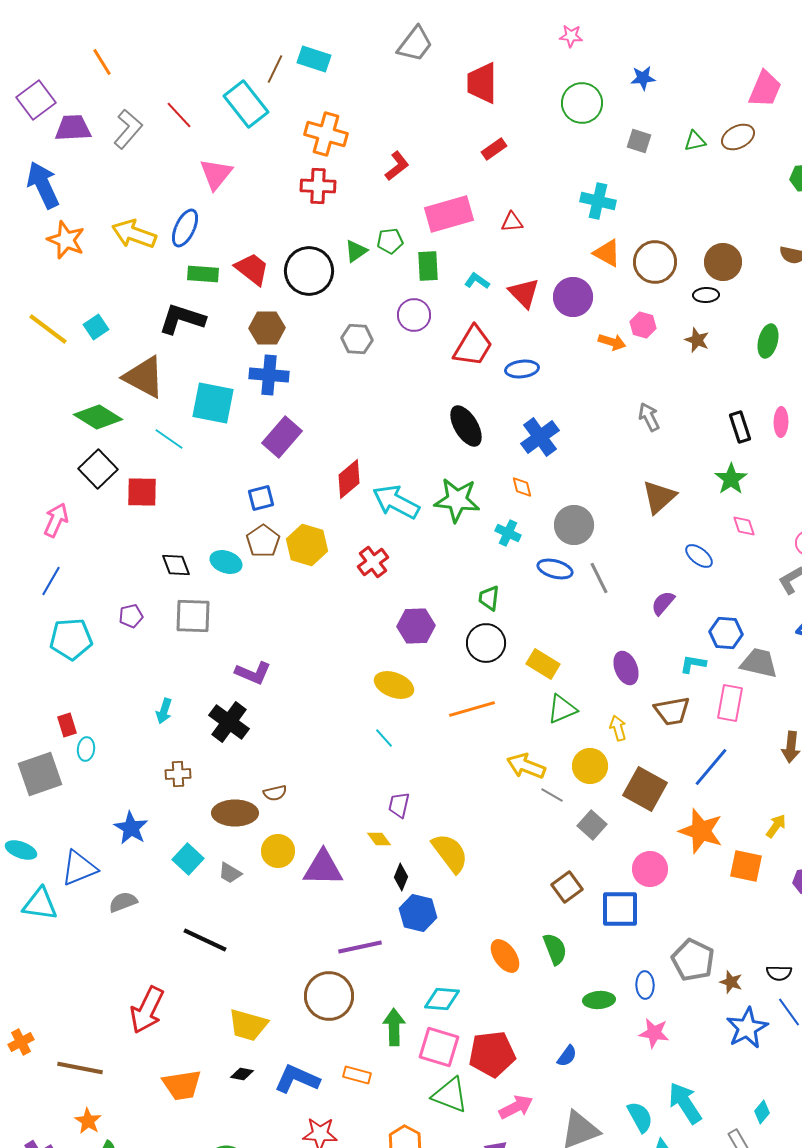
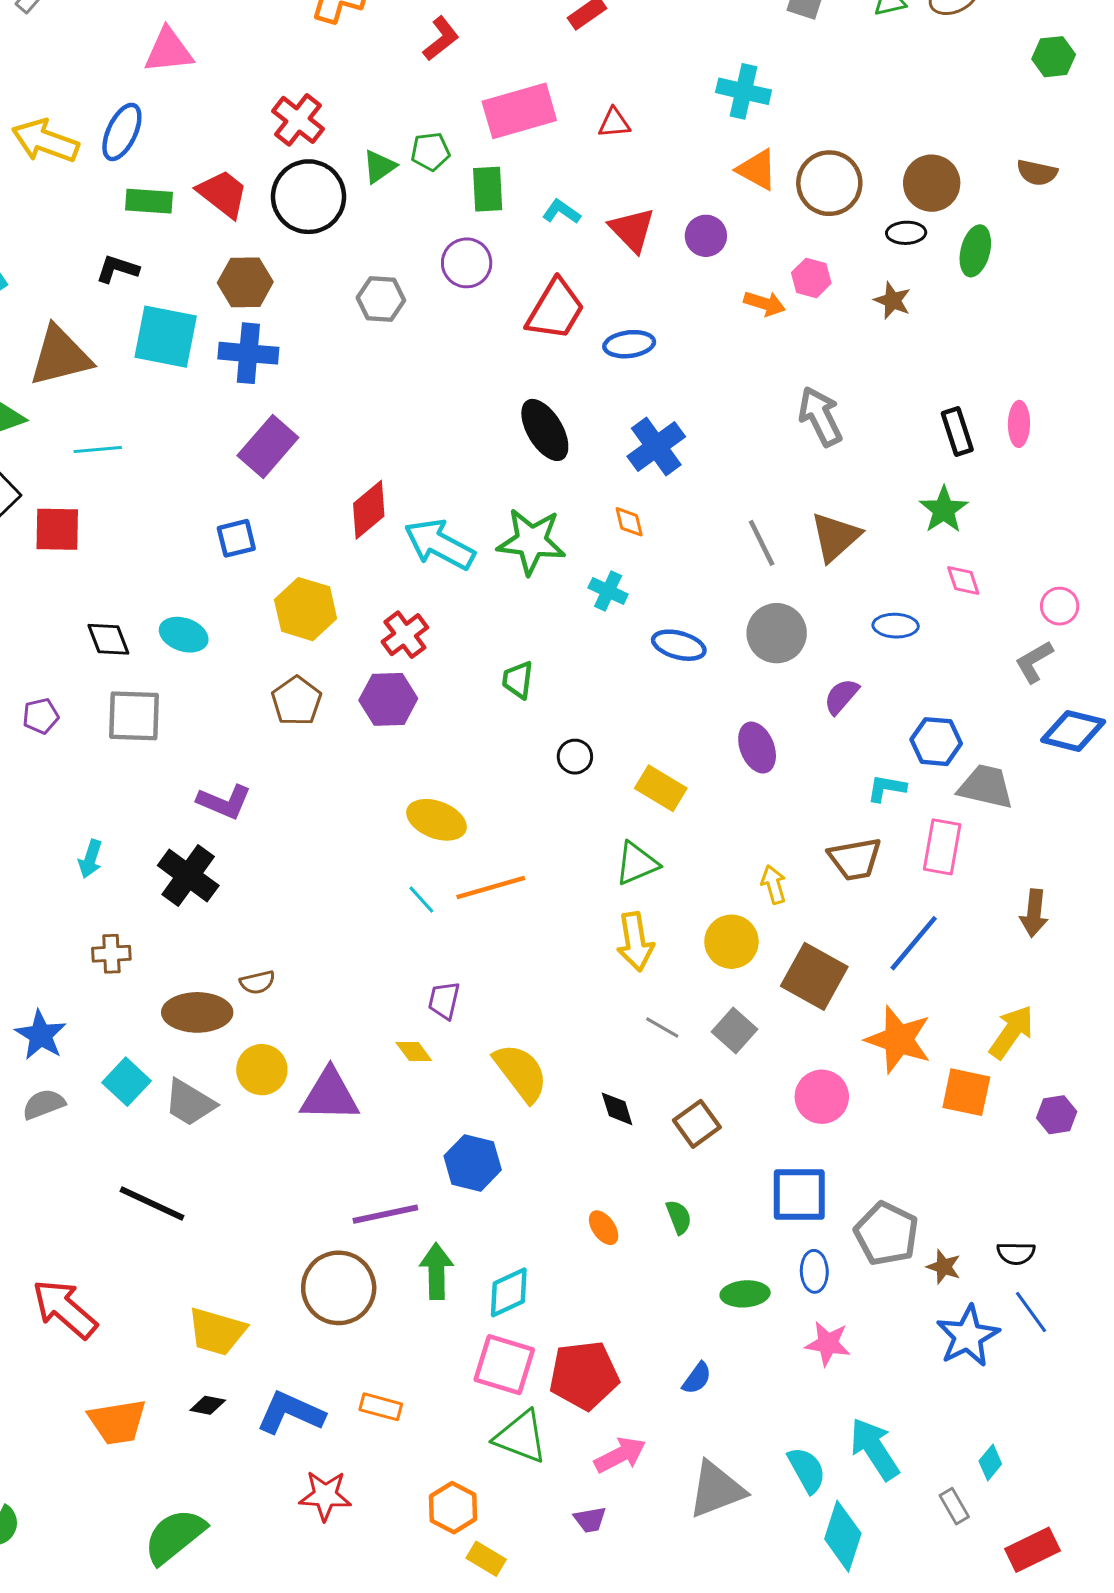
pink triangle: (216, 174) -> (169, 51), turned 45
red cross: (318, 186) -> (298, 120), moved, turned 36
purple circle: (573, 297) -> (706, 236), size x0.7
black L-shape: (182, 319) -> (117, 269), size x0.6
green ellipse: (768, 341) -> (975, 251), moved
brown triangle: (144, 377) -> (60, 356), turned -42
cyan square: (213, 403) -> (166, 337), moved
gray arrow: (649, 417) -> (820, 416), size x1.4
cyan line: (169, 439) -> (98, 450), turned -40
gray circle: (574, 525) -> (777, 633), moved
brown pentagon: (263, 541) -> (297, 701), moved
blue ellipse: (699, 556) -> (896, 626), turned -36
gray line: (599, 578) -> (762, 543), moved
green trapezoid: (489, 598) -> (518, 680), moved
purple hexagon: (416, 626) -> (388, 699), moved
black circle: (486, 643) -> (575, 757), size x0.6
purple ellipse: (626, 668) -> (757, 748), moved
orange line: (472, 709) -> (491, 888), moved
green triangle: (562, 709) -> (637, 863), moved
yellow arrow: (526, 766) -> (635, 942), turned -120
gray line: (552, 795) -> (662, 1027), moved
yellow arrow: (776, 826) -> (1011, 1032), size x1.5
gray trapezoid: (230, 873) -> (190, 1103), size x1.5
black diamond: (401, 877) -> (617, 1109), moved, turned -40
gray semicircle: (123, 902) -> (44, 1104), moved
blue square: (620, 909) -> (799, 1195), moved
green semicircle: (555, 949) -> (679, 1217), size x0.7
orange ellipse: (505, 956) -> (604, 1228), size x0.7
cyan diamond: (442, 999) -> (509, 1292), turned -30
red arrow: (147, 1010) -> (65, 1309), turned 105
green arrow: (394, 1027) -> (436, 1271), moved

